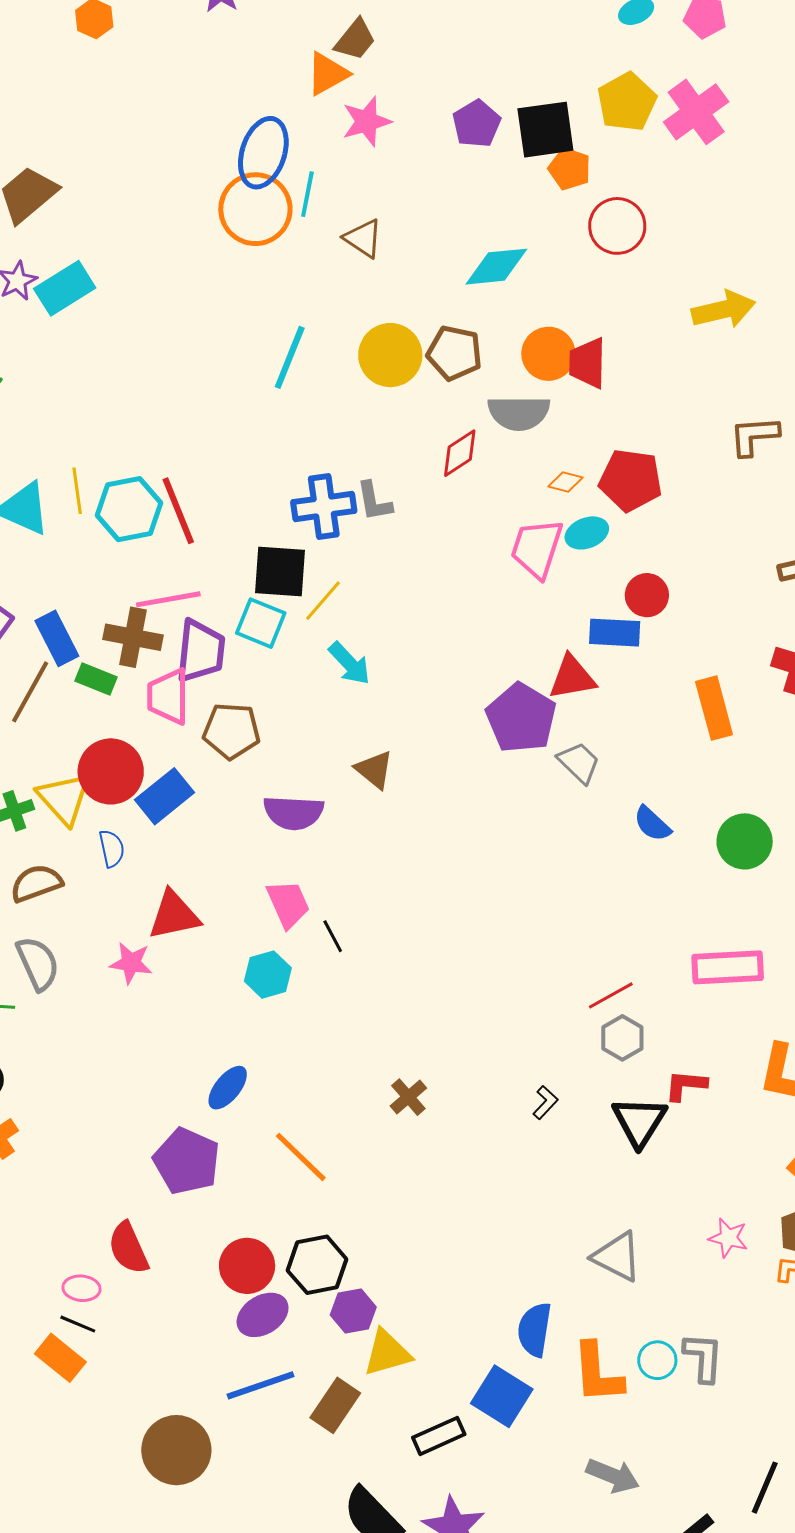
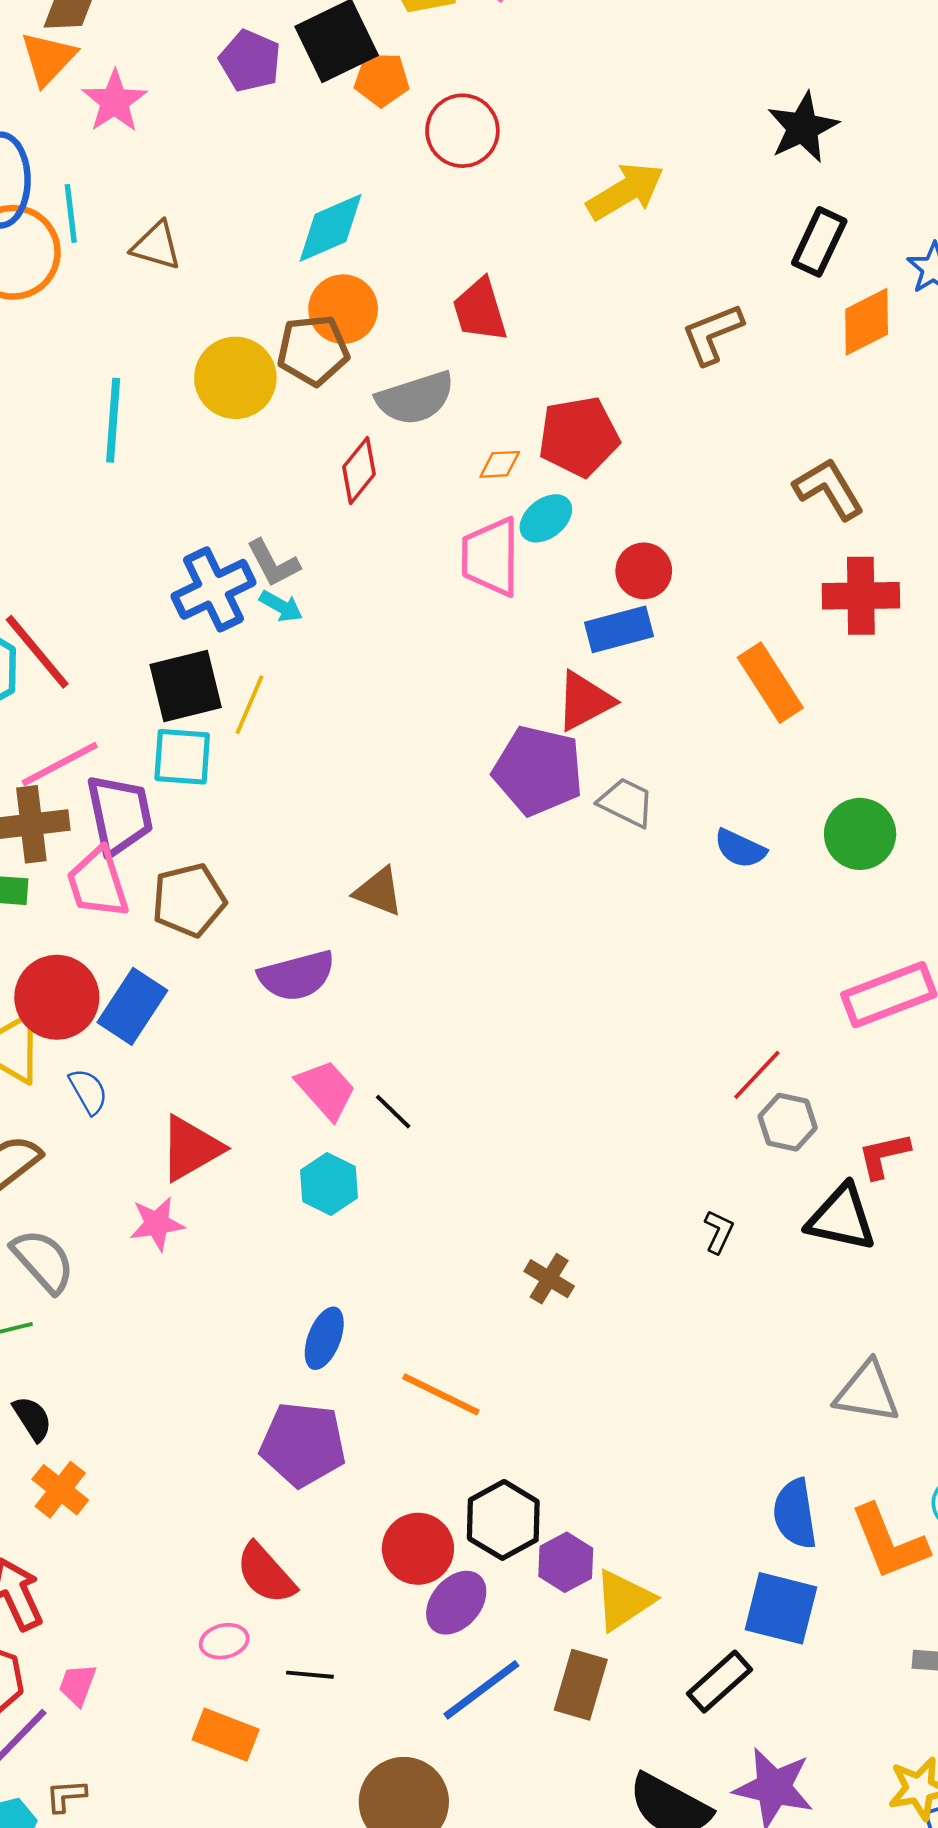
orange circle: (548, 354) -> (343, 309), moved
cyan arrow: (350, 663) -> (281, 606), moved, size x0.7
black triangle: (639, 1121) -> (841, 1218), turned -32
black line: (78, 1324) -> (310, 1675), moved

